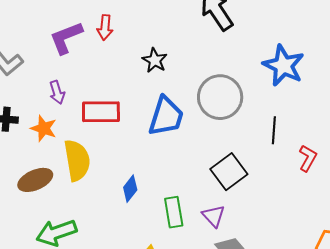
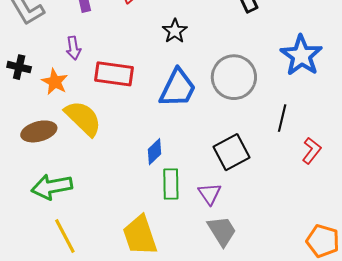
yellow semicircle: (77, 160) -> (83, 118), turned -45
blue diamond: (130, 189) -> (154, 152), moved

